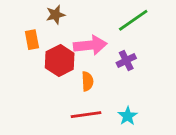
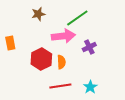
green line: (133, 20) -> (77, 18), moved
orange rectangle: (32, 40) -> (10, 43), moved
red hexagon: (60, 60) -> (41, 59), moved

